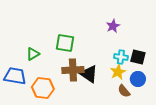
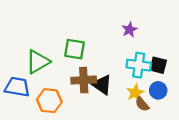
green triangle: (33, 54) -> (38, 62), size x1.6
cyan cross: (121, 57) -> (139, 65), size x1.5
yellow star: (118, 72) -> (135, 93), moved

